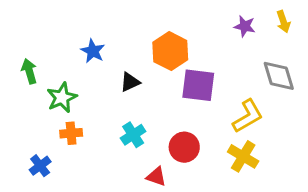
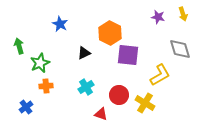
blue star: (93, 51) -> (60, 24), moved
yellow cross: (243, 156) -> (145, 103), moved

